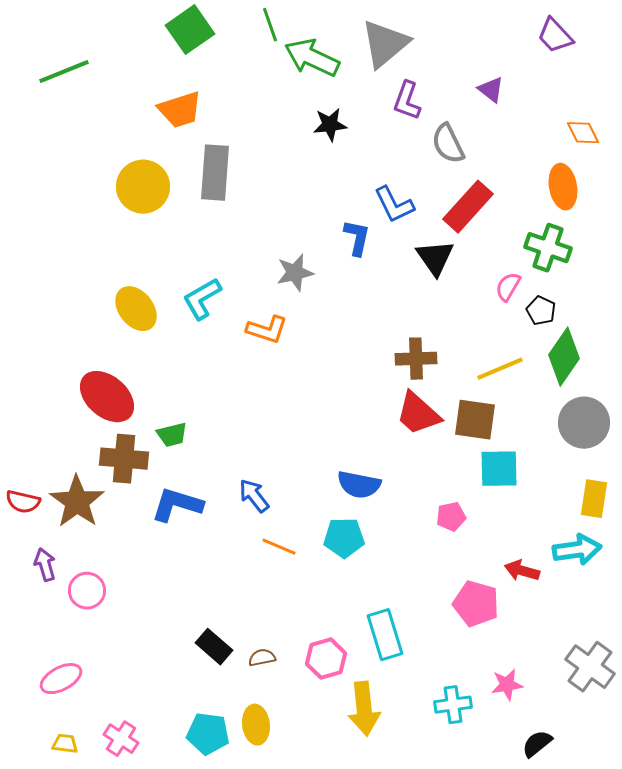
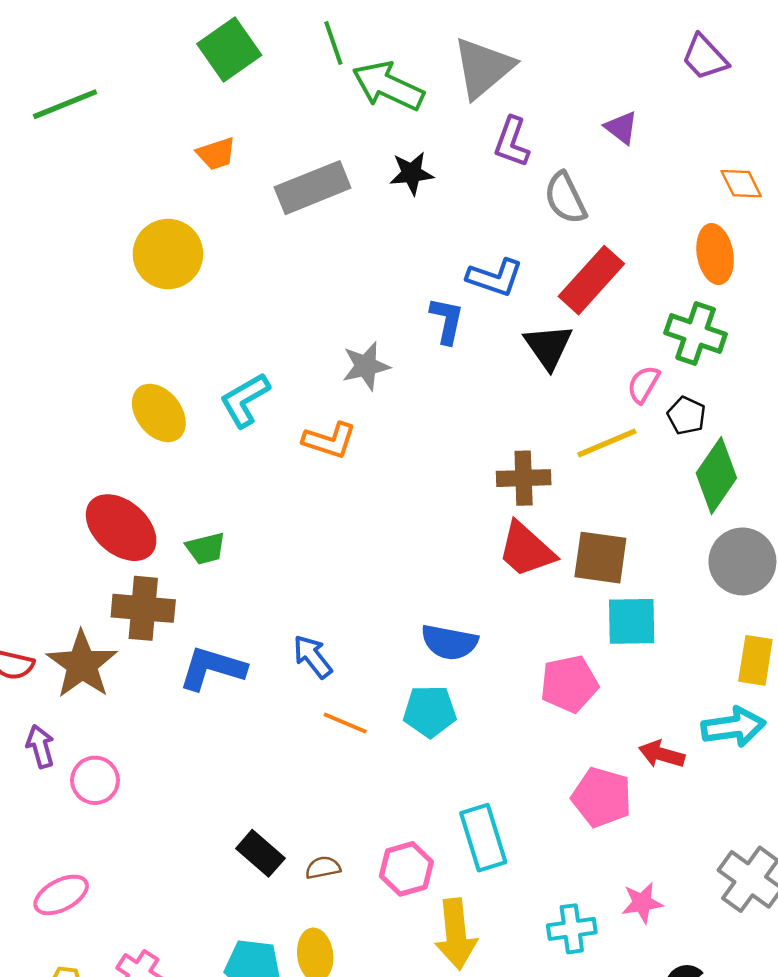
orange trapezoid: (180, 110) -> (216, 154), size x0.7
gray rectangle: (215, 173) -> (313, 188), moved, turned 64
blue L-shape: (394, 205) -> (495, 277), turned -45
yellow line: (500, 369) -> (607, 443), moved
green trapezoid: (172, 435) -> (206, 548), moved
pink pentagon: (451, 517) -> (569, 684), size x1.5

